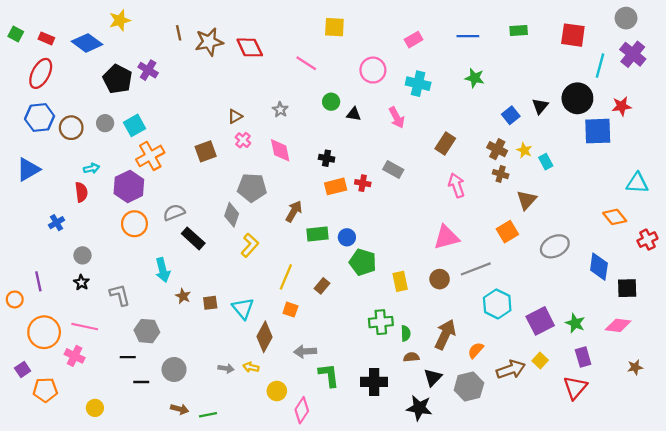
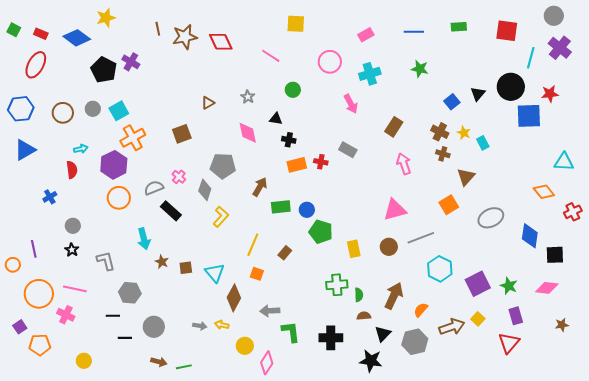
cyan cross: (418, 84) -> (370, 74), turned -30
black triangle: (354, 114) -> (276, 119), moved
blue hexagon: (40, 118) -> (21, 109), moved
pink cross: (243, 140) -> (179, 177), moved

